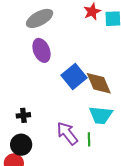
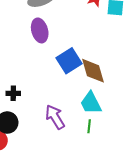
cyan trapezoid: (101, 115) -> (91, 103), turned 50
green line: (89, 139) -> (89, 126), moved

